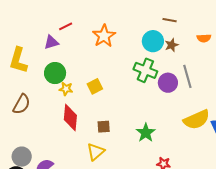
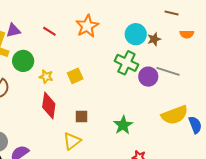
brown line: (170, 20) -> (172, 13), moved
red line: (66, 26) -> (49, 31), moved, turned 56
purple triangle: (51, 42) -> (13, 30), moved
green circle: (55, 73) -> (23, 61), moved
gray line: (187, 76) -> (168, 71), turned -60

